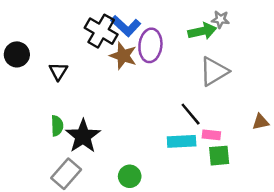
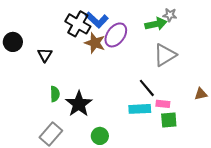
purple ellipse: (150, 45) -> (116, 35), turned 30
green semicircle: (57, 126) -> (55, 94), moved
black star: (83, 136) -> (79, 104), moved

